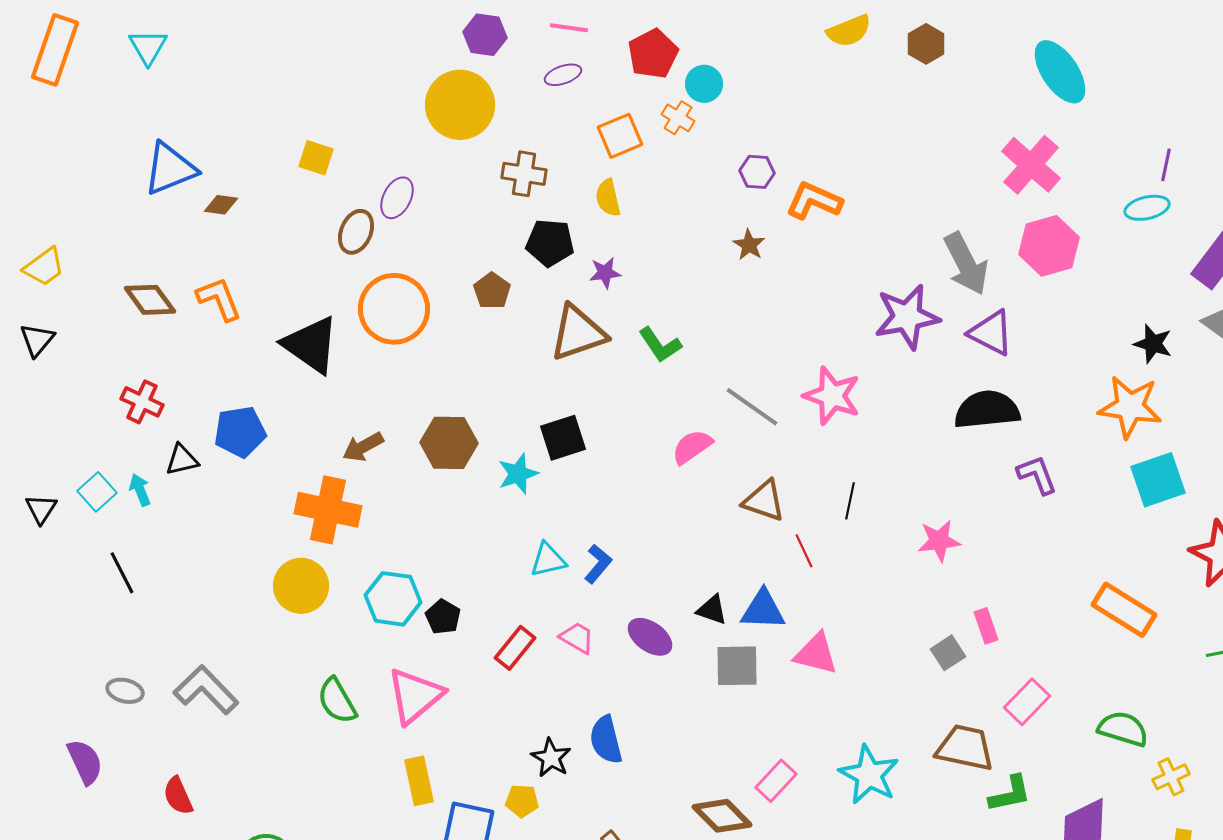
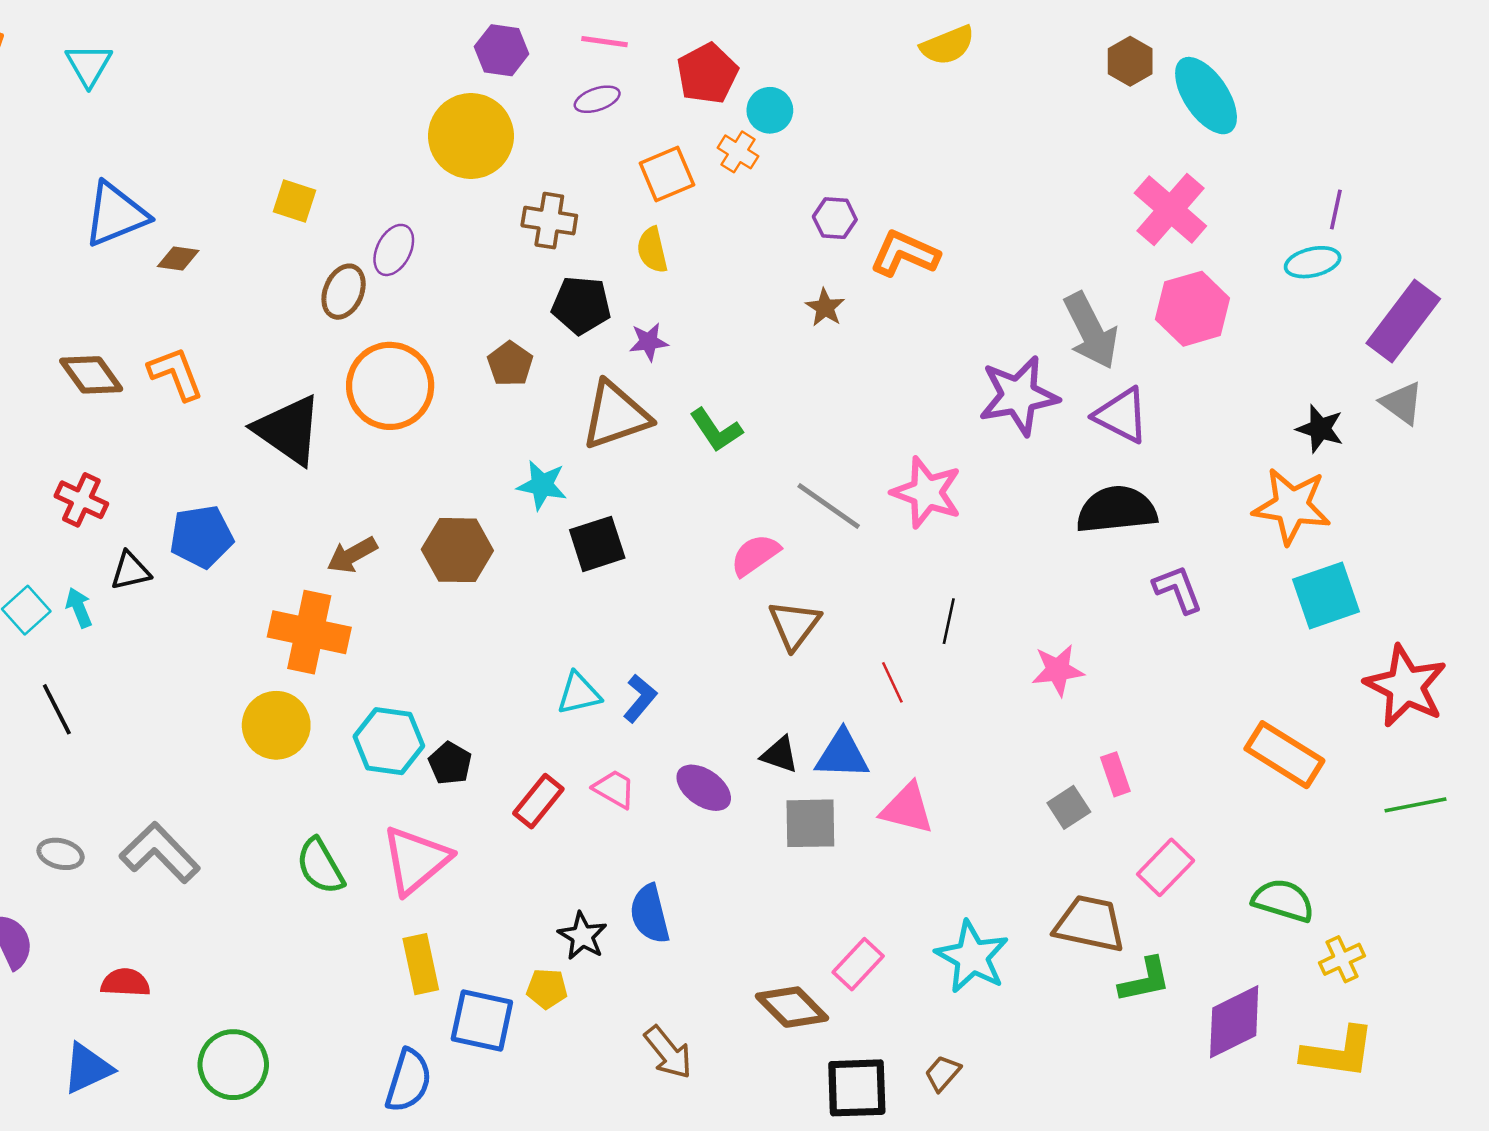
brown hexagon: (926, 44) -> (1130, 61), moved
cyan star: (518, 474) -> (542, 485), moved, turned 30
brown triangle: (764, 501) -> (794, 625), moved, turned 48
red semicircle: (178, 796) -> (125, 983), turned 117

